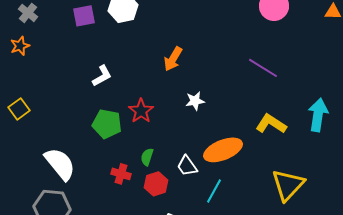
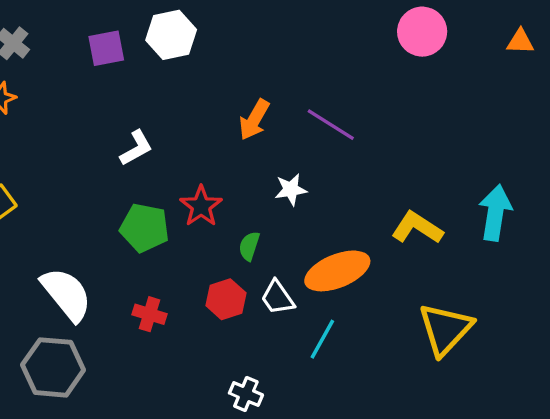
purple line: (263, 68) -> (331, 125), moved
green semicircle: (147, 157) -> (249, 246), moved
red cross: (121, 174) -> (149, 314), moved
red hexagon: (156, 184) -> (226, 299), moved

